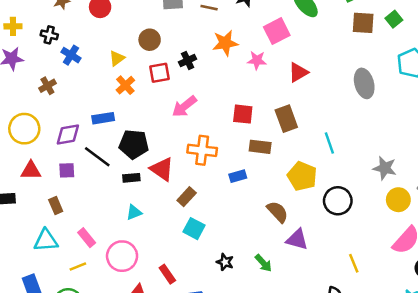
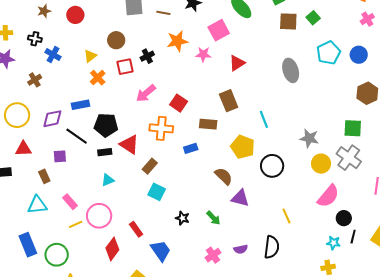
red square: (243, 114) -> (179, 103), moved, turned 30
purple square: (67, 170) -> (60, 156), moved
yellow line: (78, 266) -> (76, 224), moved

